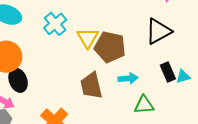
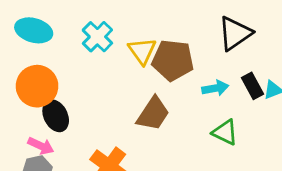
cyan arrow: (128, 78) -> (215, 88), moved
brown trapezoid: (91, 86) -> (153, 114), turned -128
green triangle: (144, 105) -> (225, 132), turned 35

